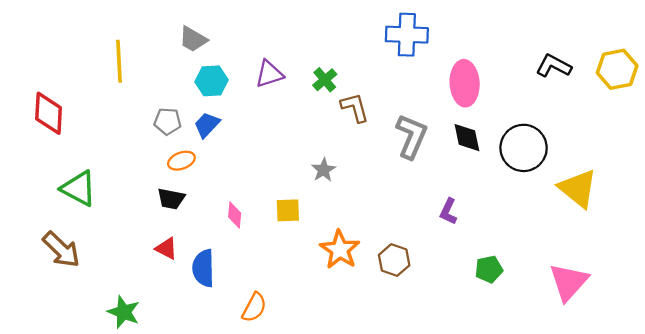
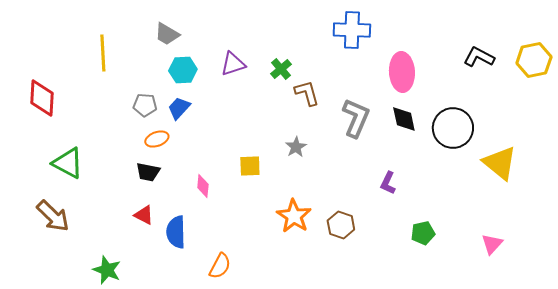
gray star: (324, 170) -> (296, 147), moved
yellow square: (288, 210) -> (250, 166), moved
pink triangle: (569, 282) -> (492, 244), size x0.6

